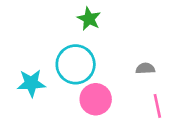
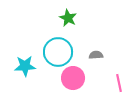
gray semicircle: (145, 68) -> (96, 55), moved

